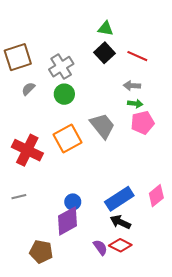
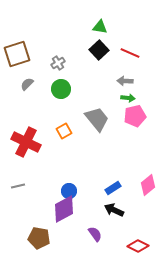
gray cross: (61, 67) -> (58, 63), size x0.6
orange square: (67, 138) -> (64, 131), size x0.6
blue rectangle: (119, 199) -> (113, 188), size x0.6
red diamond: (120, 245) -> (138, 246), moved

